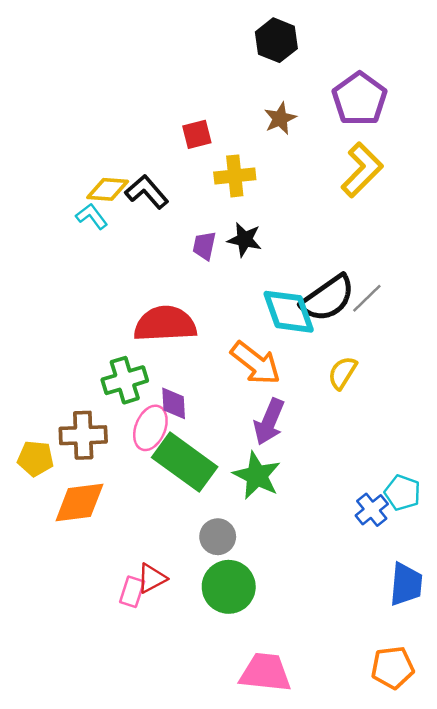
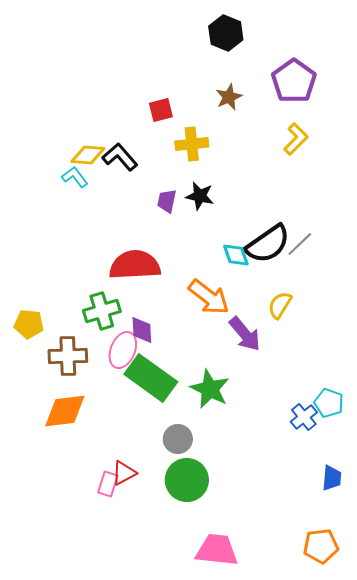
yellow L-shape: (362, 170) -> (296, 139), size x0.7
cyan diamond: (289, 312) -> (236, 255), size x0.6
purple arrow: (269, 422) -> (245, 334), moved, turned -63
yellow pentagon: (35, 458) -> (29, 324), moved
blue trapezoid: (406, 584) -> (332, 478), size x0.7

